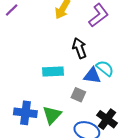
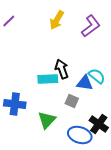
black arrow: (79, 48) -> (62, 69), moved
blue cross: (25, 113) -> (15, 104), moved

